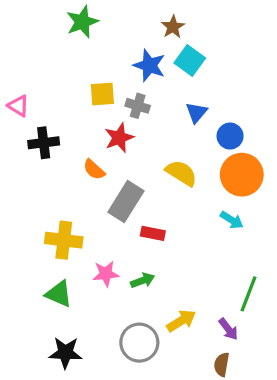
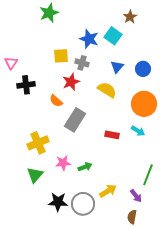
brown star: (173, 27) -> (130, 17), moved
pink triangle: (18, 106) -> (11, 63), turned 32
blue circle: (230, 136) -> (143, 69), moved
yellow semicircle: (181, 173) -> (107, 90), moved
red rectangle: (153, 233) -> (112, 135), moved
yellow cross: (64, 240) -> (38, 143), turned -30
green triangle: (59, 294) -> (35, 175), turned 48
black star: (65, 353) -> (58, 202), moved

